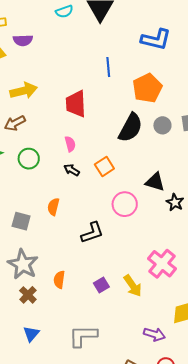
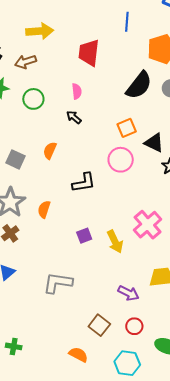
orange square: (104, 167) -> (127, 128), moved
orange semicircle: (59, 280) -> (44, 209), moved

